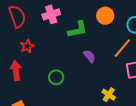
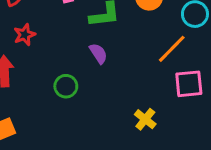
purple semicircle: (89, 56) -> (98, 53), moved

